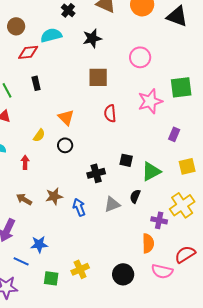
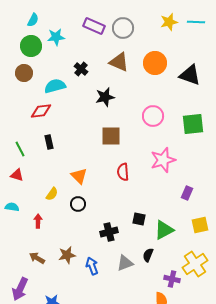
brown circle: (16, 26) -> (24, 73), moved
cyan semicircle: (51, 35) -> (55, 86), moved
green square: (181, 87) -> (193, 124), moved

